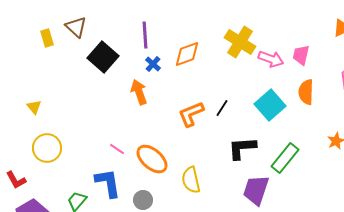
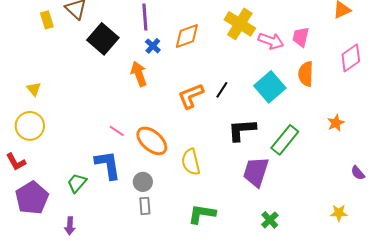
yellow circle: (47, 148) -> (30, 126), moved

